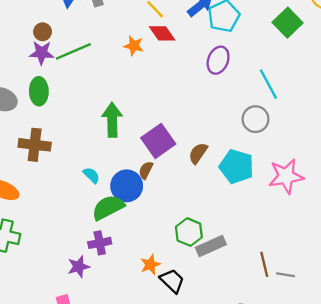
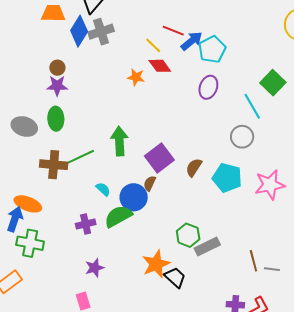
green square: (288, 23) -> (273, 83), moved
green line: (73, 51) -> (79, 157), moved
purple cross: (100, 243) -> (86, 224), moved
orange star: (150, 265) -> (156, 264), size x1.6

